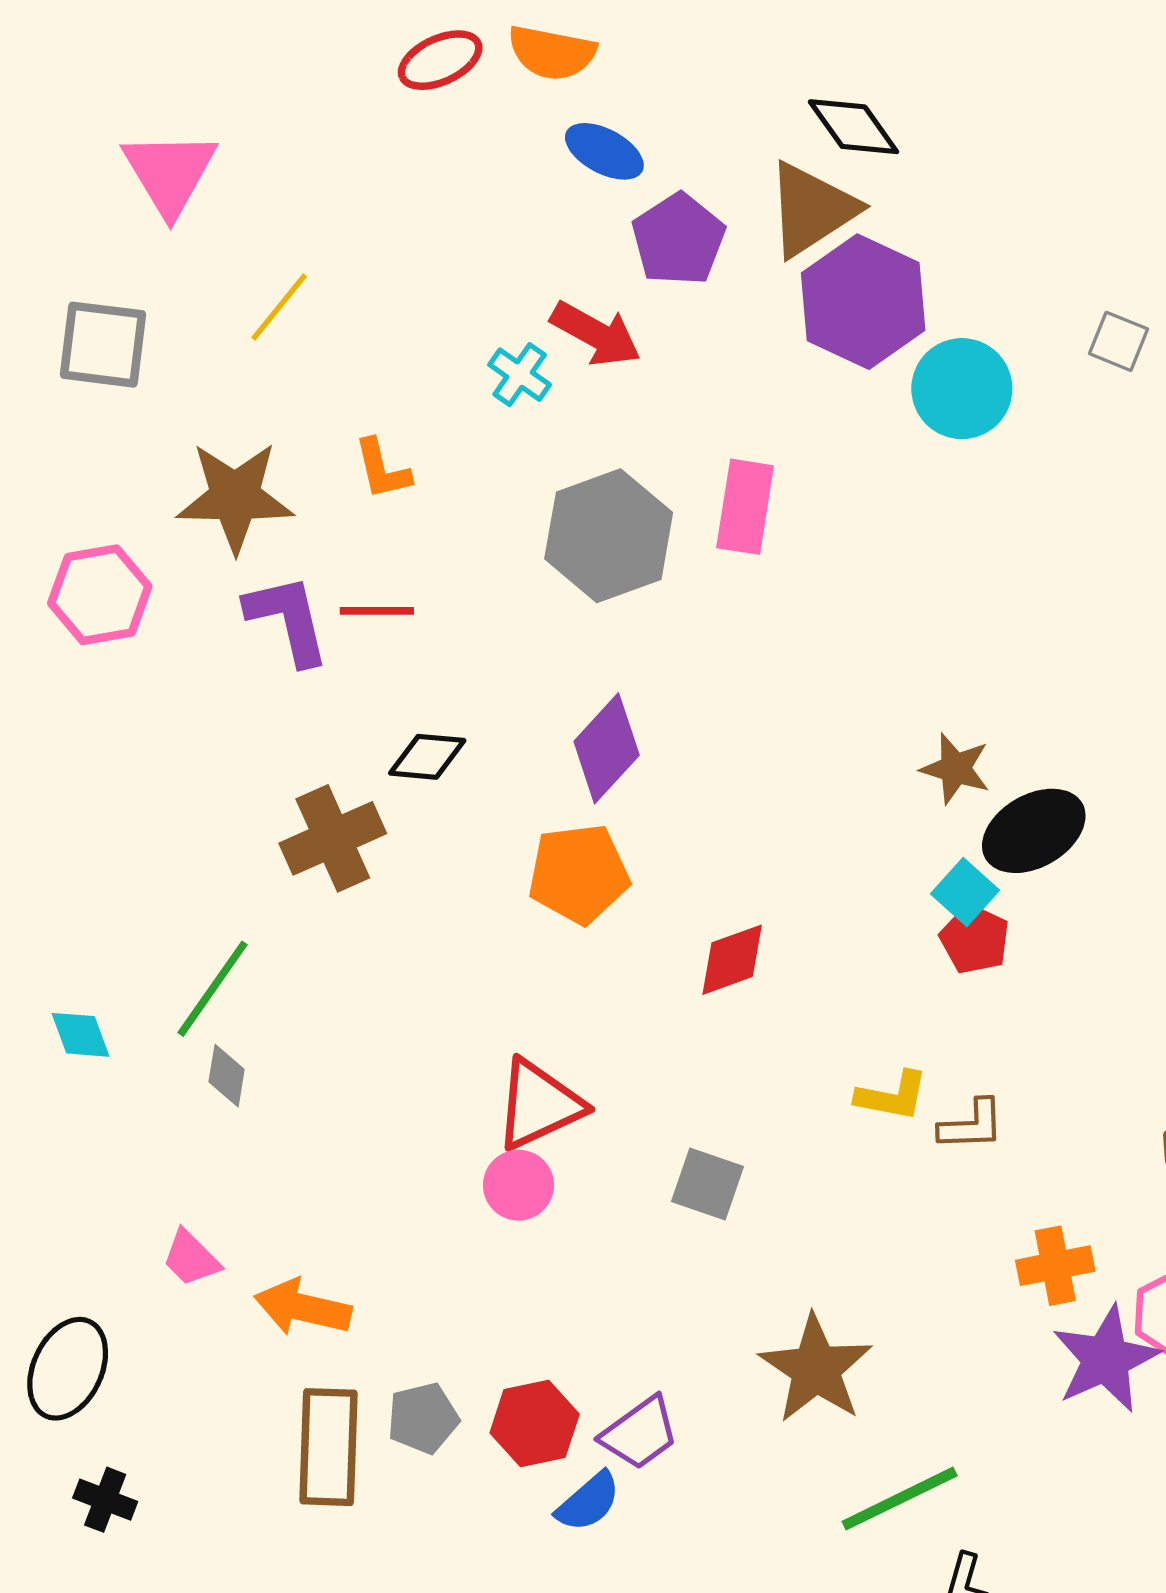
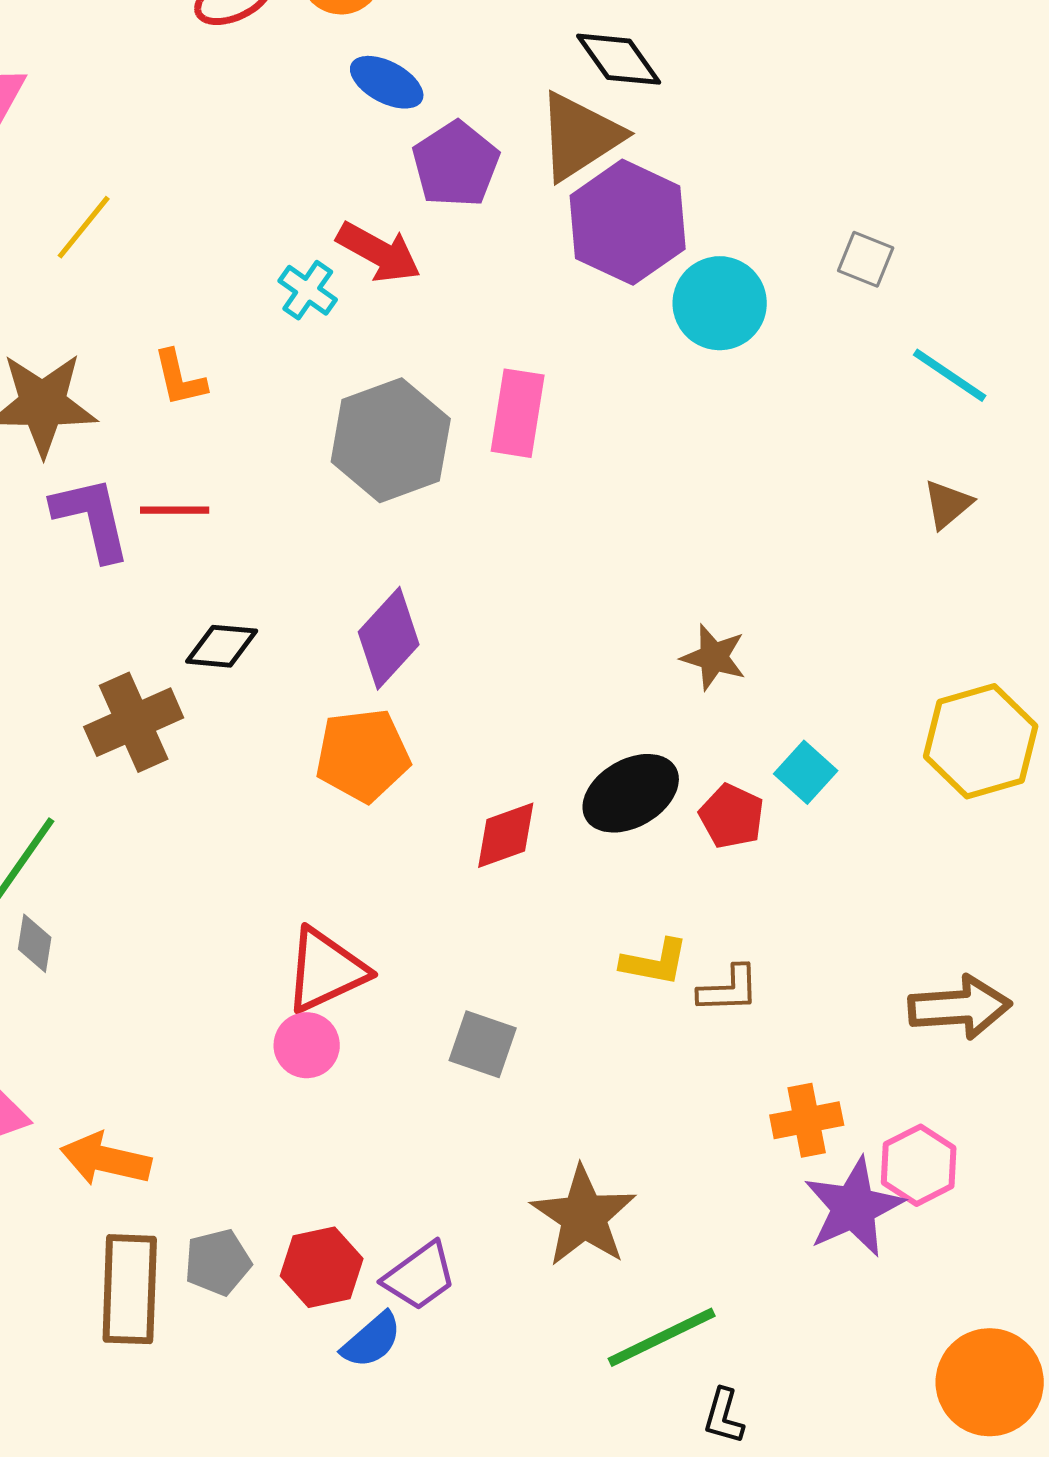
black ellipse: (1034, 831) -> (631, 793), moved
cyan square: (965, 892) -> (806, 772), moved

